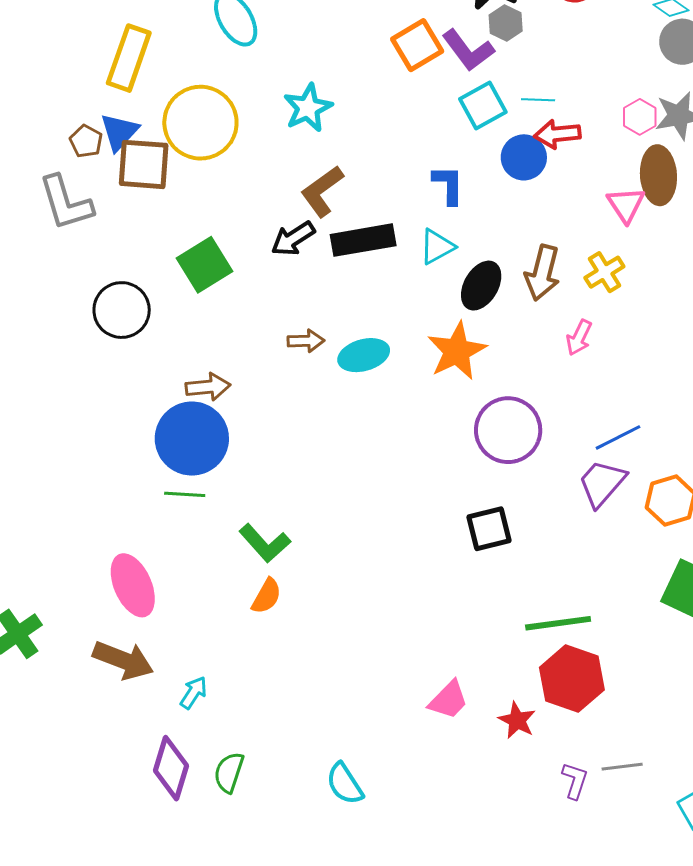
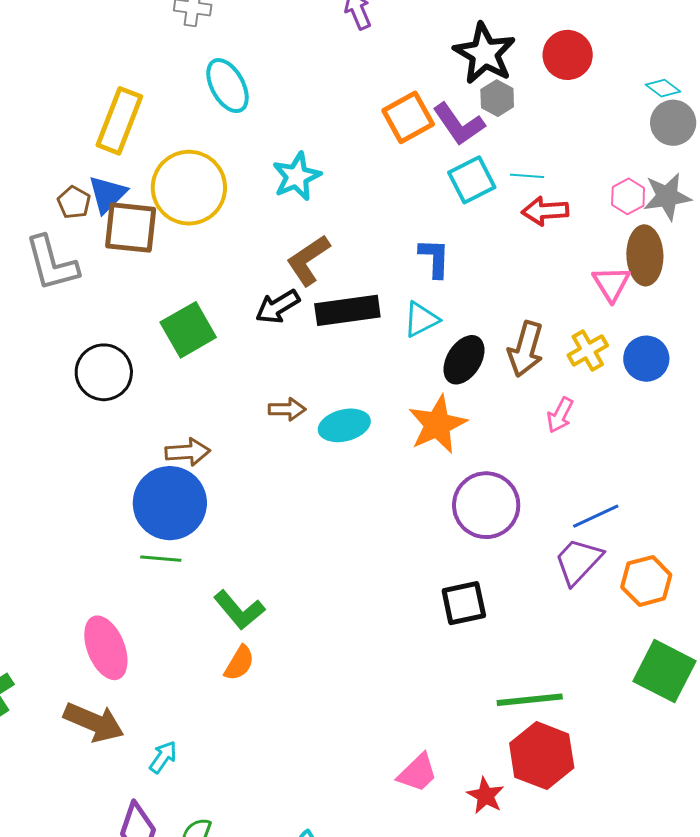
blue circle: (524, 157) -> (646, 359), moved

